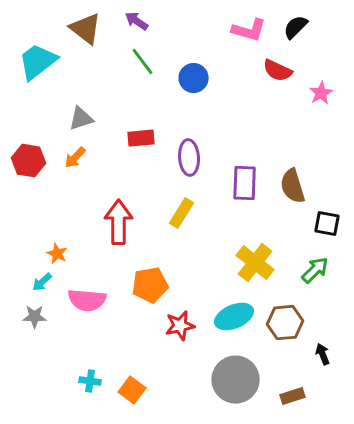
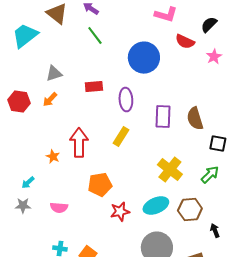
black semicircle: (296, 27) -> (209, 25), moved
blue circle: (194, 78) -> (144, 58), moved, size x1.6
orange star: (57, 254) -> (53, 157), moved
pink semicircle: (87, 300) -> (59, 208), moved, size x0.7

